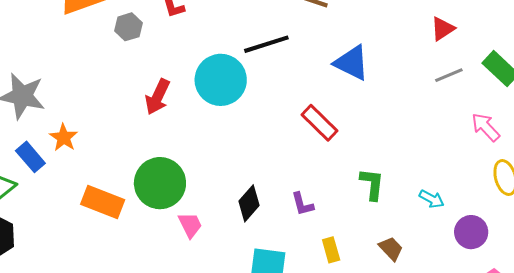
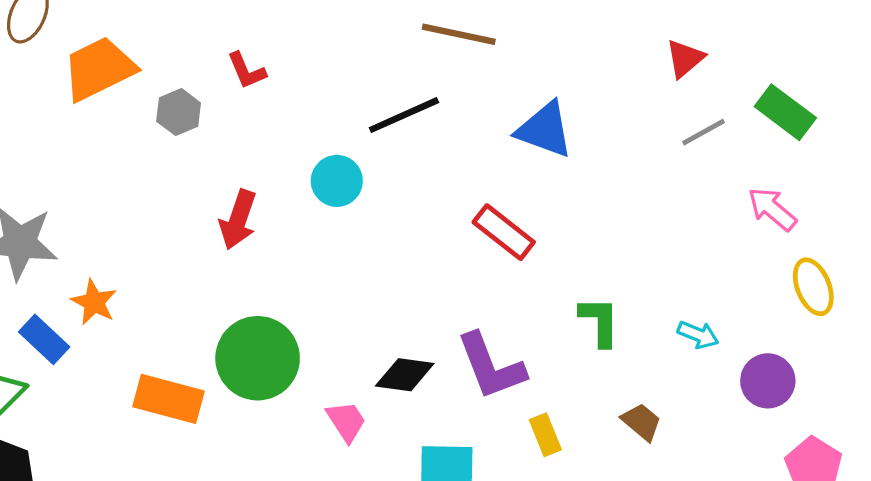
cyan circle: (221, 80) -> (337, 181), size x0.6
black diamond: (249, 203) -> (405, 375), turned 63
purple L-shape: (302, 204) -> (491, 366), size x1.8
pink trapezoid: (190, 225) -> (346, 421), moved

